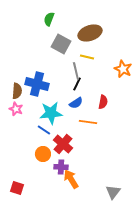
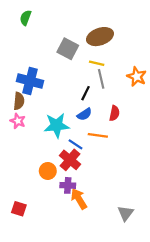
green semicircle: (49, 19) -> (26, 18), moved
gray line: (76, 71) -> (101, 79), moved
blue cross: (37, 84) -> (30, 81), moved
blue line: (44, 130) -> (76, 144), moved

